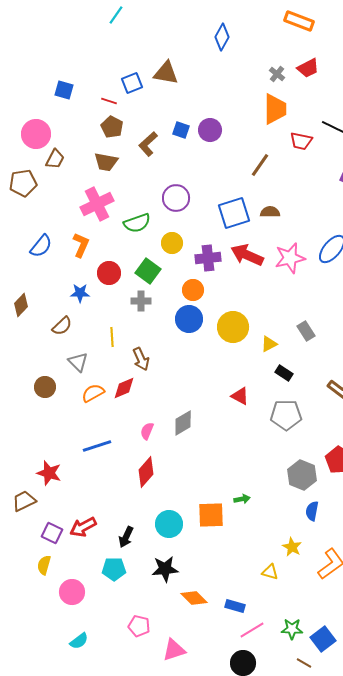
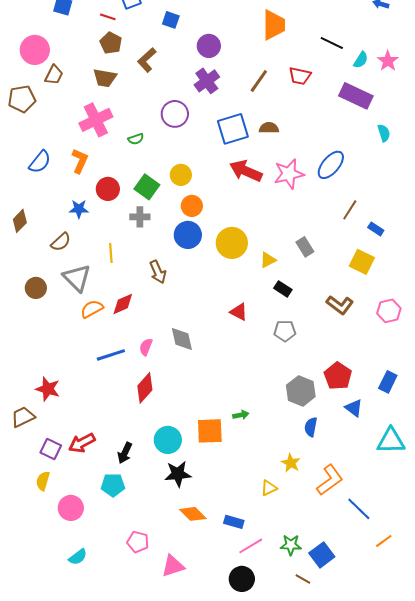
blue square: (181, 130) -> (171, 20), moved
red trapezoid: (301, 141) -> (300, 76), moved
green semicircle: (137, 223) -> (136, 139), size x0.6
yellow circle: (172, 243) -> (181, 175), moved
purple cross: (208, 258) -> (207, 81), moved, turned -30
brown arrow: (141, 359) -> (158, 272), moved
gray triangle: (78, 362) -> (77, 278), size x1.4
brown circle: (45, 387) -> (36, 288), moved
gray pentagon: (286, 415) -> (285, 331), size x0.7
gray diamond: (183, 423) -> (182, 339), turned -72
blue line: (97, 446) -> (111, 355), moved
black star: (165, 569) -> (178, 474), moved
yellow triangle: (270, 572) -> (269, 488), turned -42

